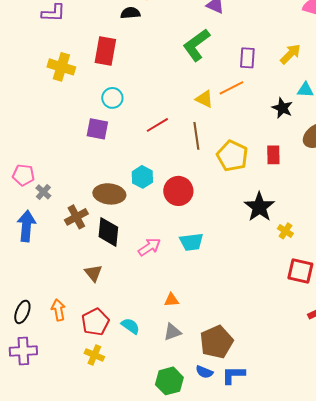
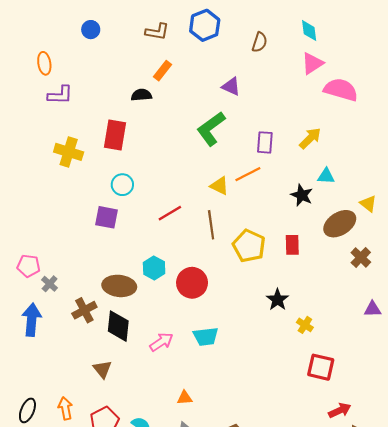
black star: (259, 207) -> (277, 300), size x0.7

